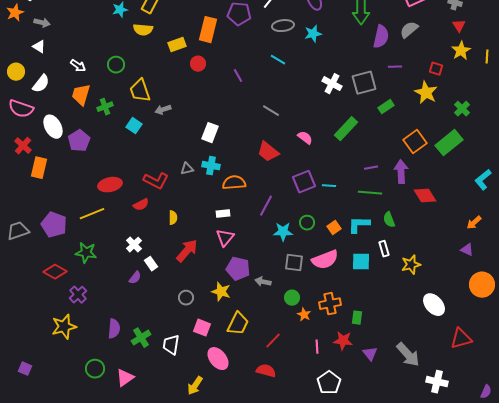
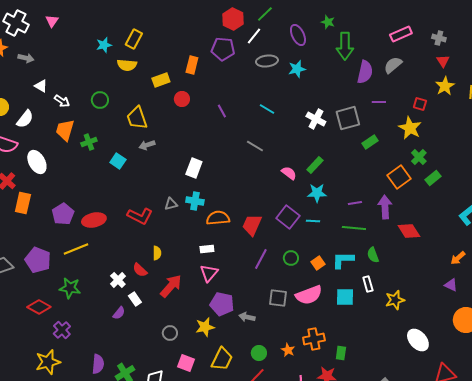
orange rectangle: (208, 30) -> (192, 65), size x0.7
white triangle: (39, 47) -> (41, 86), moved
cyan line: (278, 60) -> (267, 109), moved
yellow trapezoid: (140, 91) -> (137, 118), moved
green cross: (462, 109) -> (419, 157), moved
green rectangle: (346, 129) -> (315, 165), moved, size x0.7
purple pentagon: (79, 141) -> (63, 214), moved
green rectangle: (449, 143) -> (433, 178), size x0.6
red trapezoid: (268, 152) -> (252, 225), moved, turned 75
purple square: (304, 182) -> (288, 217), turned -30
red semicircle: (141, 205) -> (140, 270), moved, turned 70
purple line: (266, 206) -> (261, 259), moved
cyan star: (283, 232) -> (317, 193), moved
yellow star: (221, 292) -> (205, 327), turned -30
green circle: (292, 298) -> (259, 353), moved

